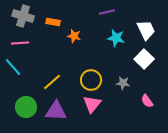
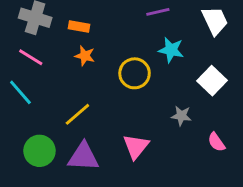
white trapezoid: (146, 30) -> (215, 21), moved
orange star: (74, 36) -> (85, 56), moved
pink line: (20, 43) -> (31, 57), turned 36
yellow circle: (91, 80) -> (135, 73), moved

